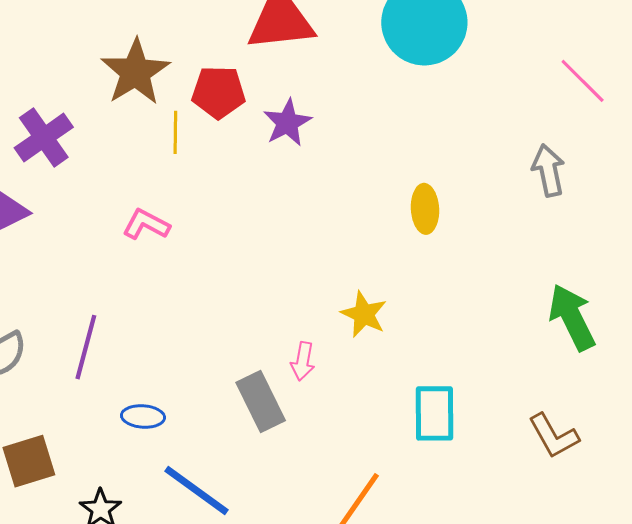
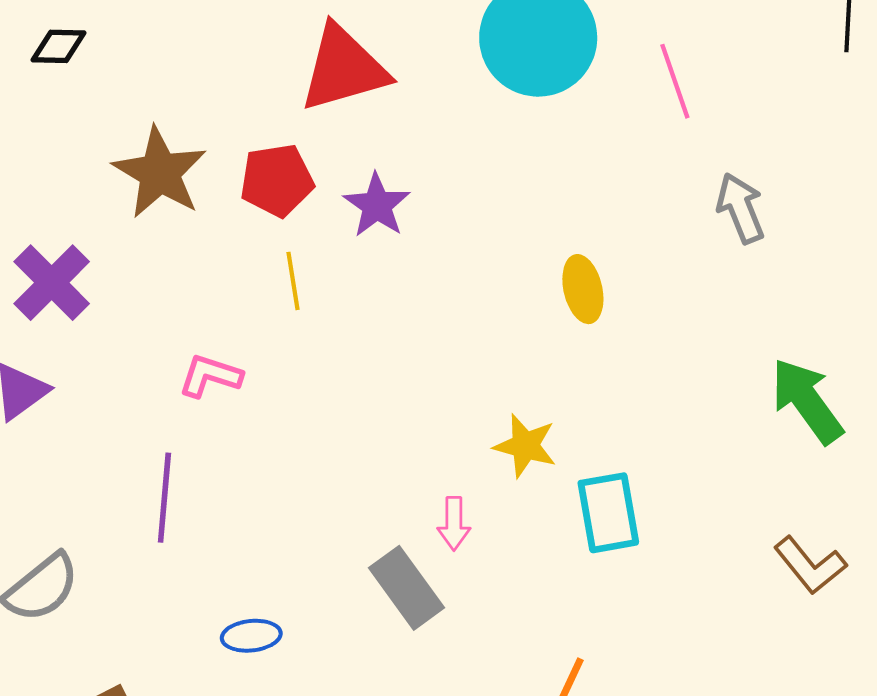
pink line: (583, 81) -> (675, 81), moved, turned 36
yellow line: (175, 132) -> (293, 281), moved
purple line: (86, 347) -> (164, 498), moved
cyan rectangle: (434, 413) -> (608, 513), moved

